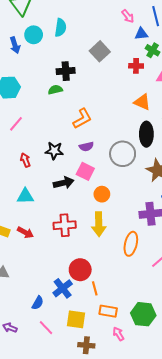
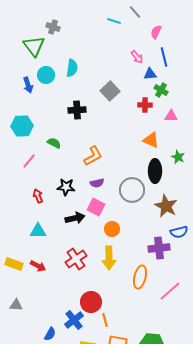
green semicircle: (55, 90) -> (54, 143), moved, turned 40
red cross: (65, 225) -> (76, 259), turned -30

